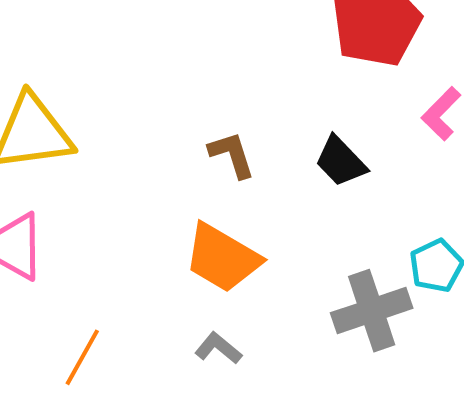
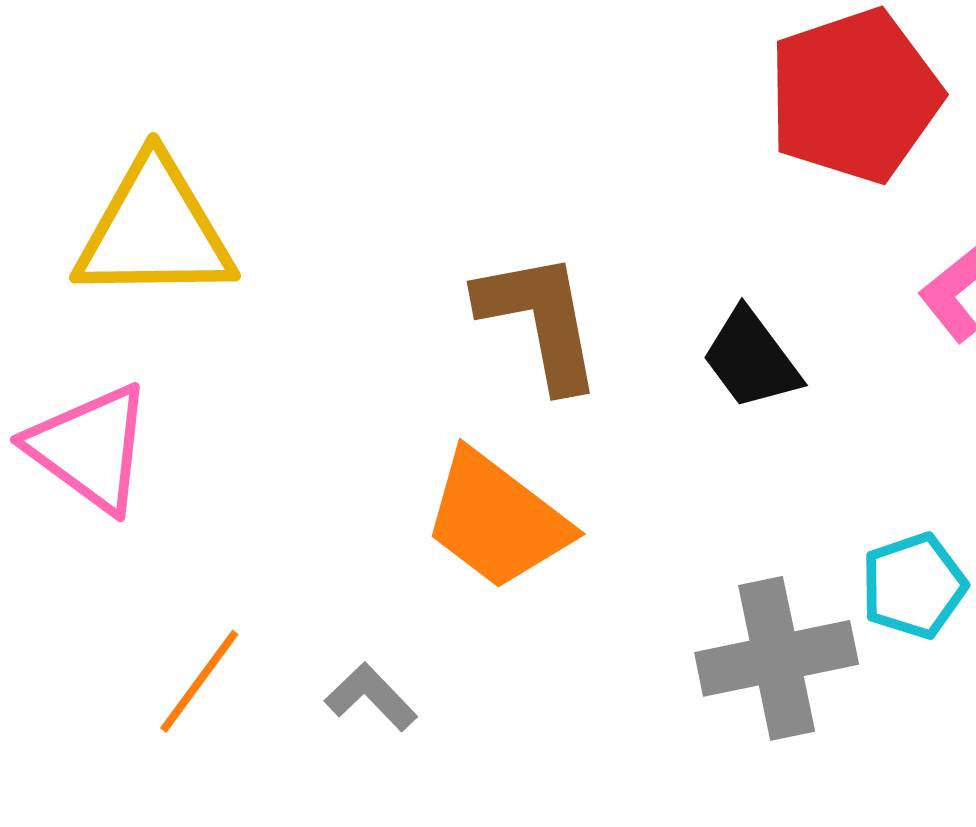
brown L-shape: (232, 155) -> (540, 320), size x1.5
gray L-shape: (218, 348) -> (371, 697), moved

